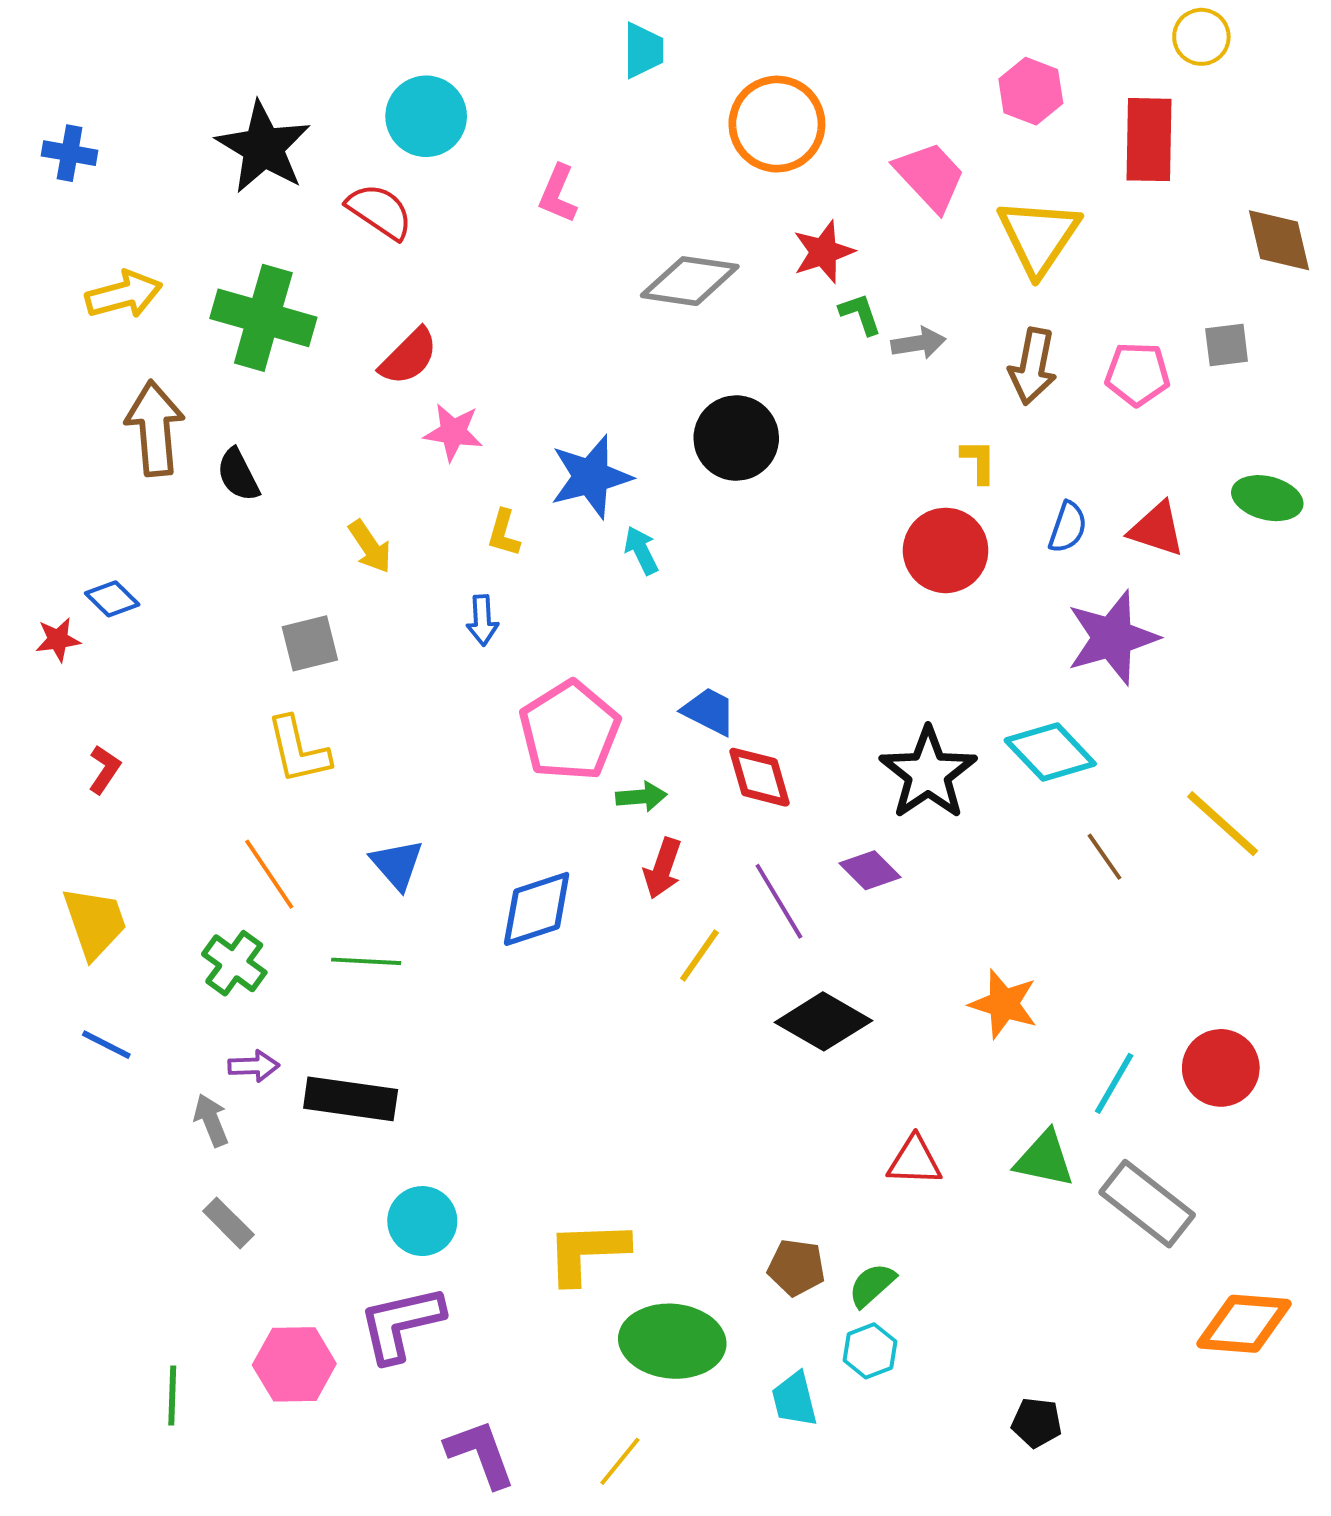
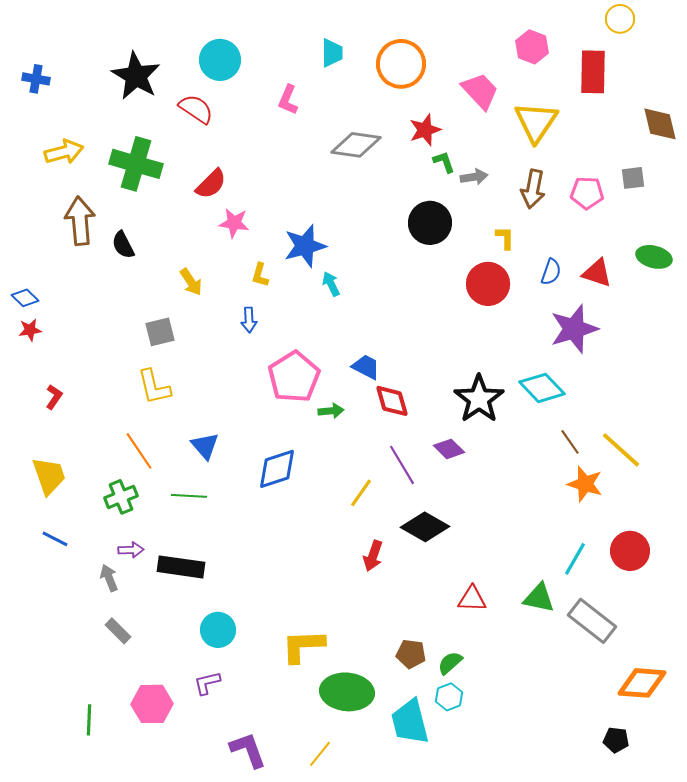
cyan trapezoid: (643, 50) -> (332, 53), moved
black circle: (736, 438) -> (430, 223), moved
blue diamond: (112, 599) -> (25, 298), moved
yellow line: (1223, 824) -> (621, 450), moved
red arrow: (663, 868) -> (373, 556), moved
green cross: (234, 963) -> (121, 497), turned 32
orange star: (1004, 1004) -> (585, 484), moved
purple L-shape: (401, 1324) -> (207, 683), size x0.6
cyan trapezoid: (794, 1399) -> (410, 722), size x1.6
black pentagon: (1037, 1423) -> (616, 740), moved

